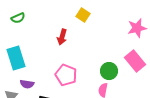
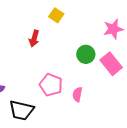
green circle: (109, 71) -> (86, 54), moved
pink pentagon: (66, 75) -> (51, 85), moved

